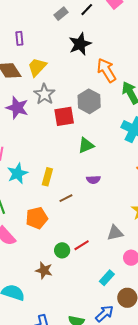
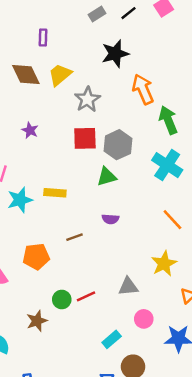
gray star: (44, 94) -> (87, 99), moved
gray hexagon: (89, 101) -> (118, 145), moved
purple star: (17, 108) -> (30, 130), moved, size x0.6
yellow rectangle: (47, 177) -> (55, 193), moved, turned 72
brown star: (44, 270) -> (37, 321), turned 30

